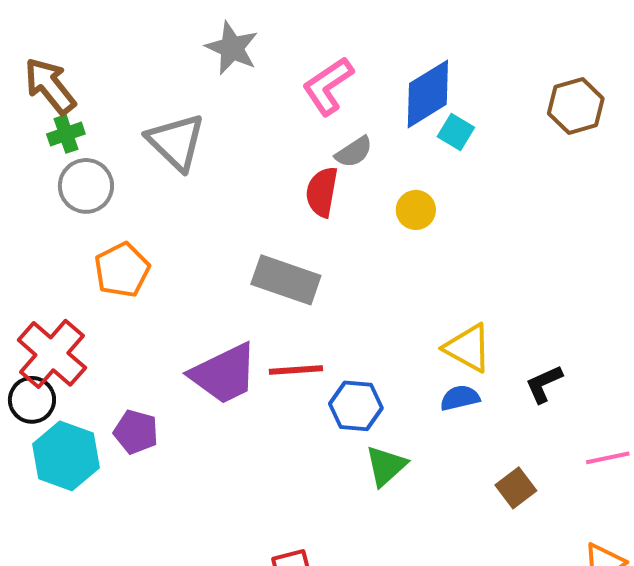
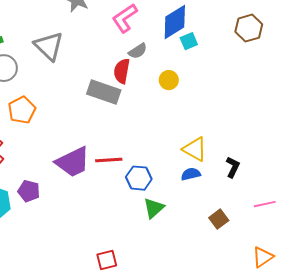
cyan square: (456, 132) -> (189, 41), turned 36
gray rectangle: (286, 280) -> (104, 92), moved
black L-shape: (544, 384) -> (233, 167), turned 140

